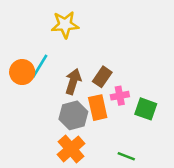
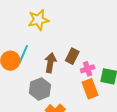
orange rectangle: (98, 108) -> (90, 89), moved
gray hexagon: (73, 115) -> (40, 89), moved

